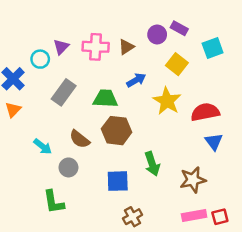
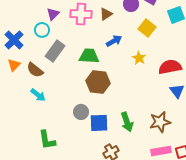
cyan circle: (40, 59) -> (42, 30), moved
yellow star: (167, 101) -> (139, 58), size x0.6
brown semicircle: (80, 139) -> (35, 70), moved
green arrow: (152, 164) -> (127, 122), moved
gray circle: (68, 167) -> (81, 112), moved

